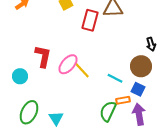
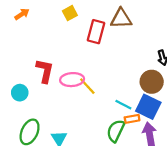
pink ellipse: (68, 64) -> (72, 80), turned 45
cyan line: (115, 78) -> (123, 105), moved
blue square: (138, 89) -> (148, 107), size x1.6

